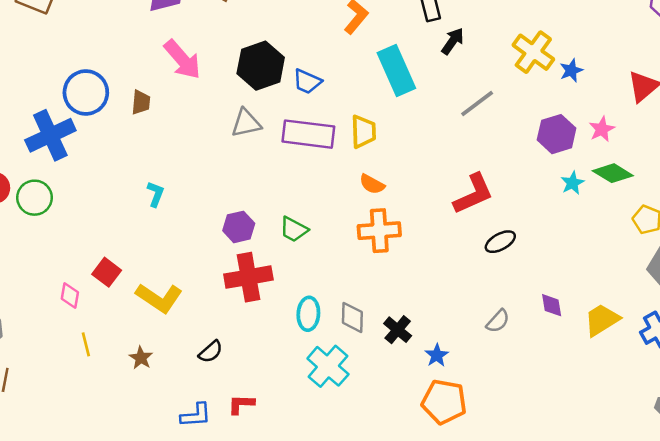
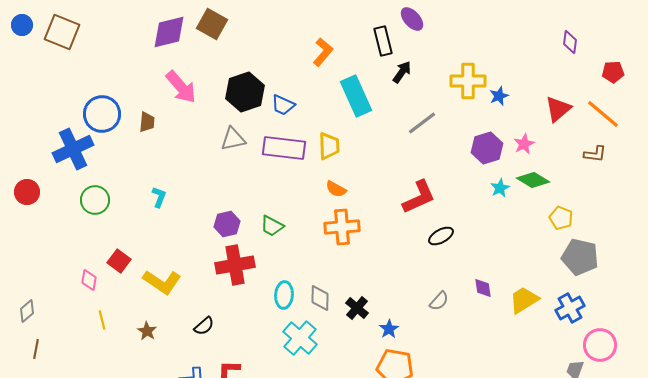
yellow cross: (533, 52) -> (468, 81), turned -36
green circle: (35, 198) -> (95, 200), moved

